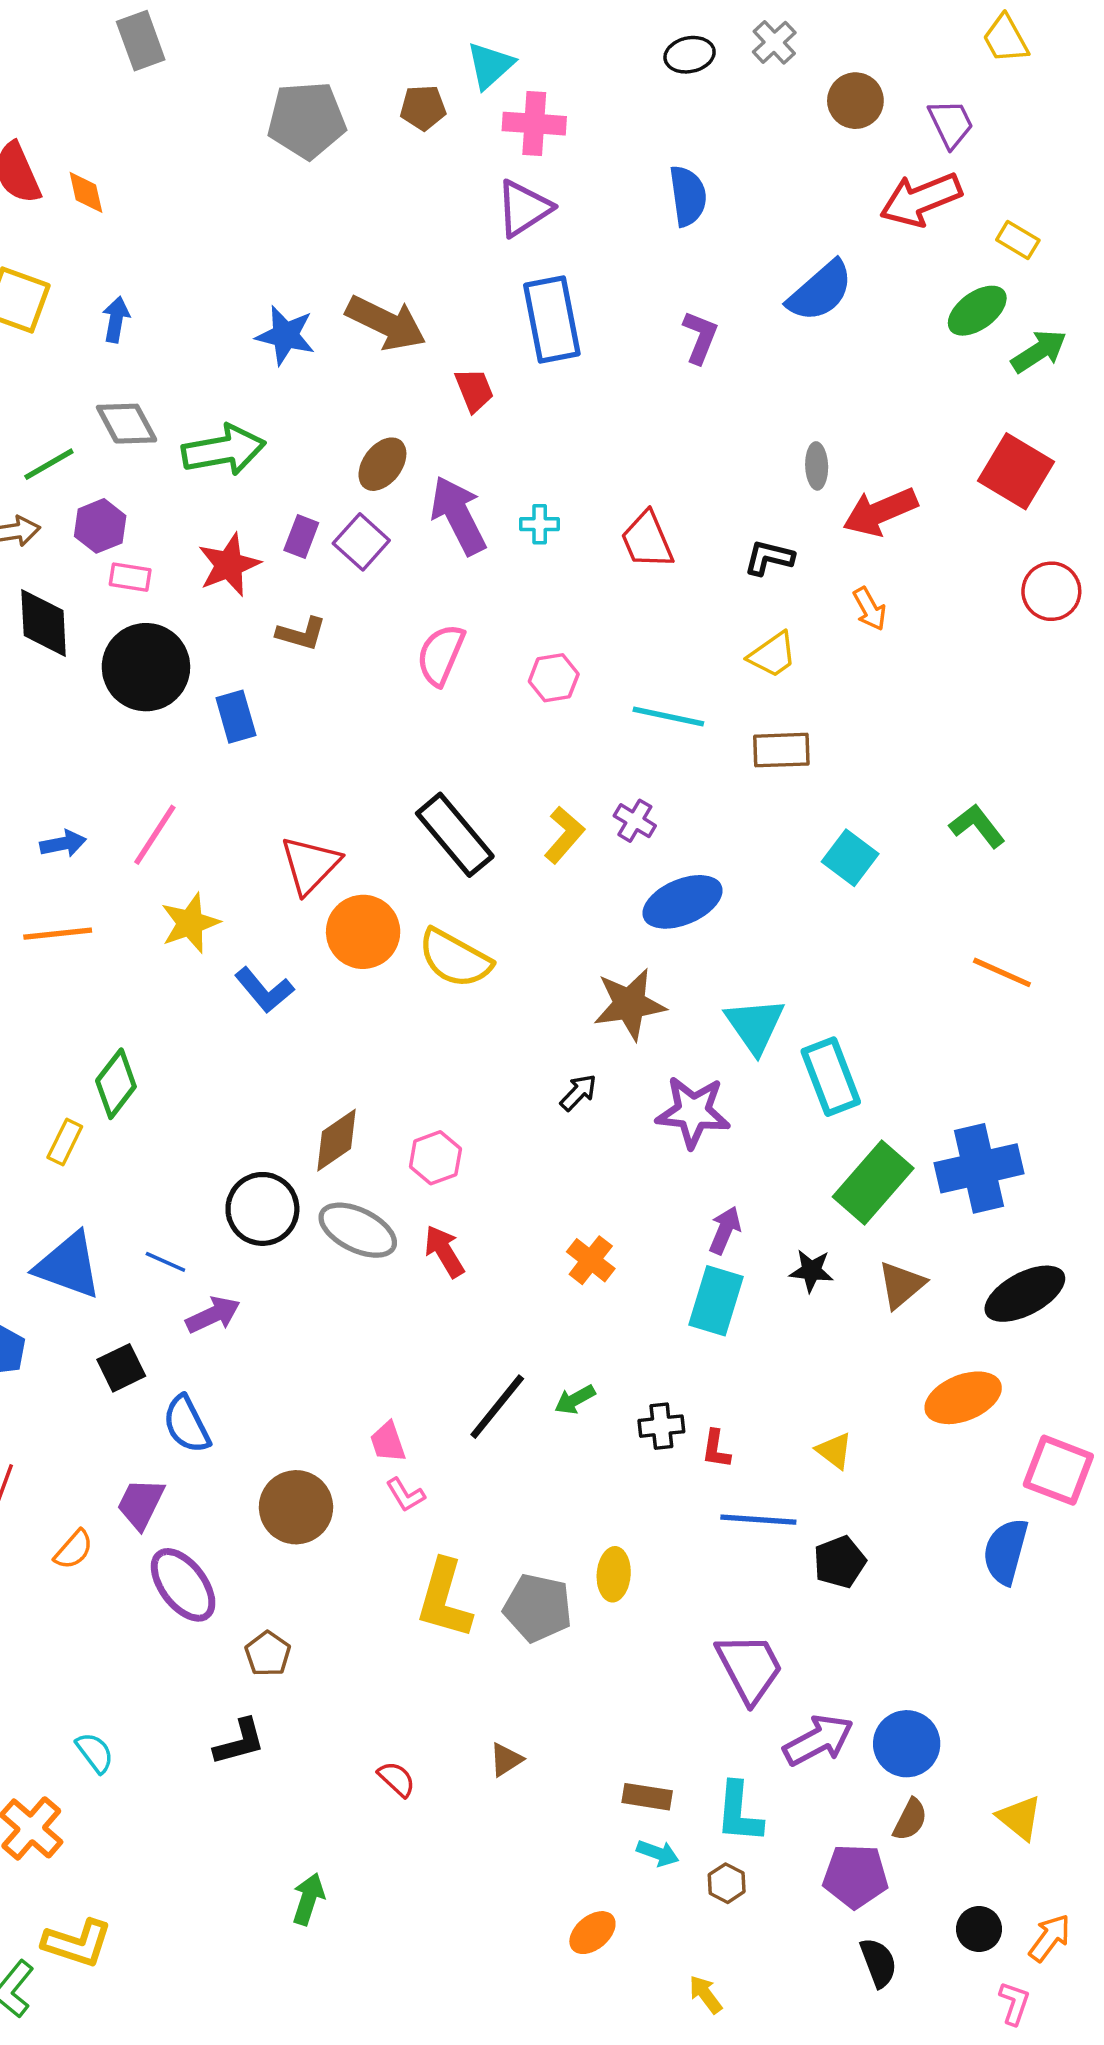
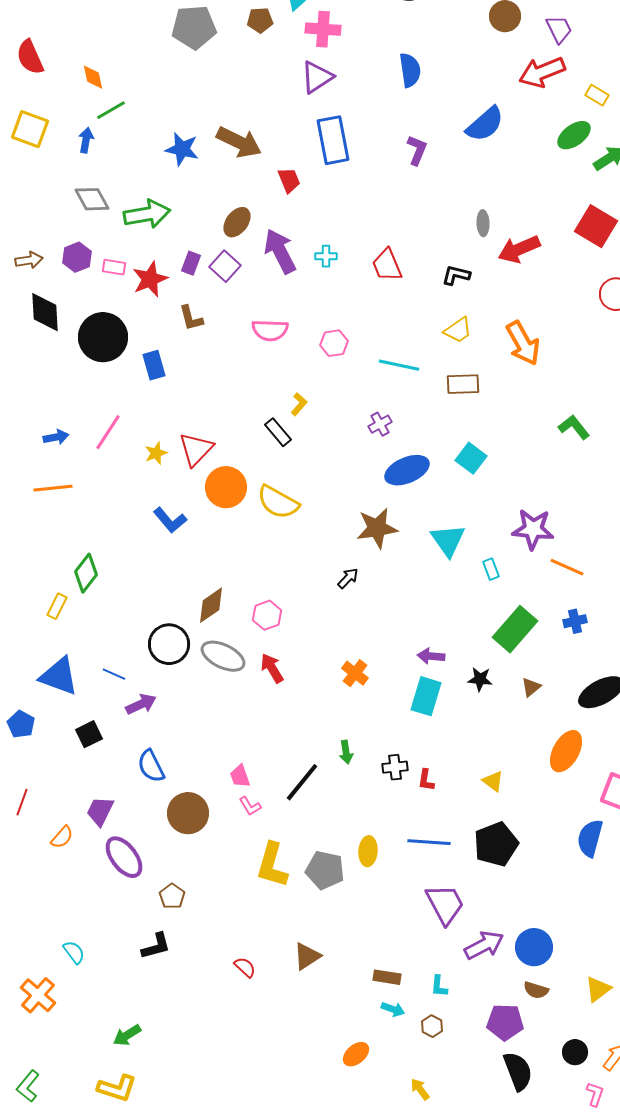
orange diamond: (86, 192) -> (93, 77), moved
green line: (49, 464) -> (111, 110), moved
pink rectangle: (130, 577) -> (114, 267), moved
orange arrow: (870, 609) -> (523, 343), moved, size x1.8
brown L-shape: (301, 634) -> (191, 318), turned 60
pink semicircle: (441, 655) -> (270, 330), turned -111
purple cross: (635, 821) -> (380, 424), turned 30
black rectangle: (455, 835) -> (278, 432), size x0.6
yellow L-shape: (564, 835) -> (299, 404), moved, size x0.7
cyan square: (850, 858) -> (471, 458), moved
yellow star: (190, 923) -> (156, 453), moved, size x0.7
orange line: (1002, 972) -> (567, 567), moved
cyan rectangle: (831, 1077) -> (491, 569), size x0.5
purple star: (693, 1112) -> (533, 529), moved
blue cross: (979, 1168) -> (575, 621), size x0.5
purple arrow: (725, 1230) -> (431, 656), turned -108
brown triangle: (901, 1285) -> (531, 687), size x0.7
orange ellipse: (963, 1398) -> (566, 751), turned -39
green arrow: (575, 1400) -> (346, 752), turned -70
black line: (497, 1407) -> (302, 782), moved
blue semicircle: (187, 1424) -> (151, 766), moved
blue line: (758, 1520) -> (429, 842), moved
black pentagon: (840, 1562) -> (496, 844), size x1.5
brown triangle: (506, 1760) -> (307, 956), size x1.4
cyan L-shape: (739, 1813) -> (439, 986), size x0.6
yellow triangle: (1020, 1818) -> (598, 989), turned 44
brown semicircle: (910, 1820) -> (536, 990), turned 80
green arrow: (308, 1899) -> (127, 1035), moved, turned -140
yellow L-shape: (77, 1943) -> (117, 1088), moved
black semicircle: (878, 1963) -> (518, 1071), size x1.4

